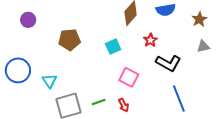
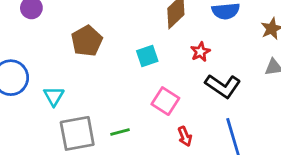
brown pentagon: (69, 40) -> (87, 41), turned -30
red arrow: (124, 105) -> (185, 136), moved

